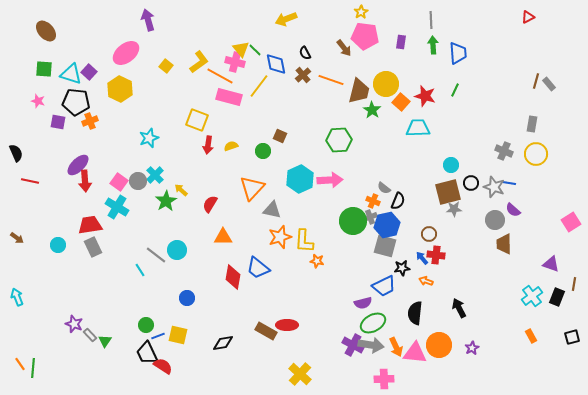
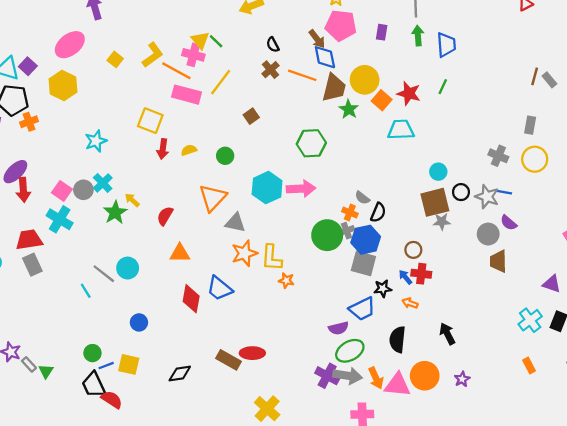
blue diamond: (276, 64) -> (325, 57), moved
brown square: (280, 136) -> (251, 116), moved, turned 32

